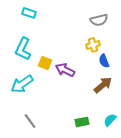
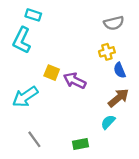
cyan L-shape: (23, 49) -> (22, 40), moved
cyan semicircle: (110, 120) -> (108, 122), moved
green rectangle: (82, 122) -> (80, 144), moved

